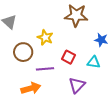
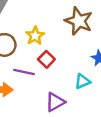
red square: (68, 57) -> (46, 59), moved
cyan triangle: (94, 62) -> (83, 81), turned -48

